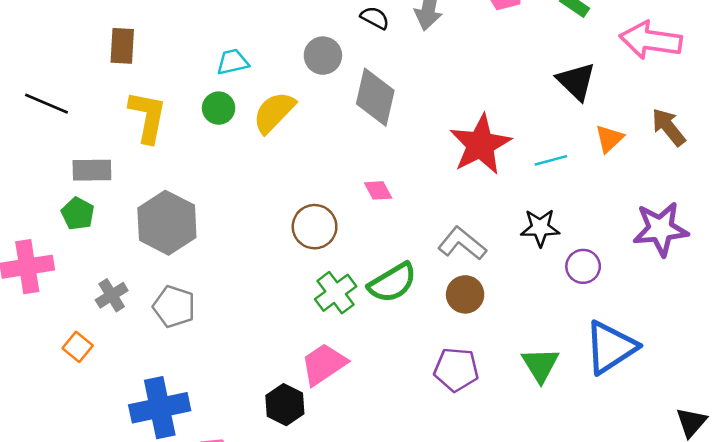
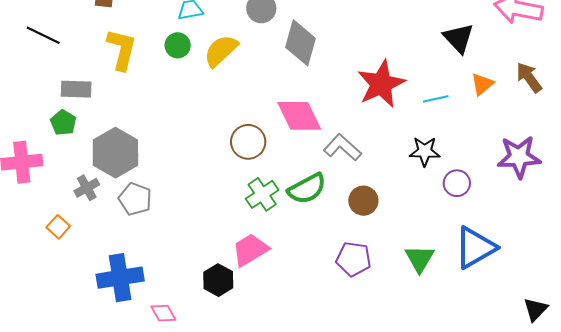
pink diamond: (378, 190) -> (299, 116), size x2.0
gray hexagon: (167, 223) -> (115, 153), moved
gray L-shape: (462, 243) -> (342, 147), moved

